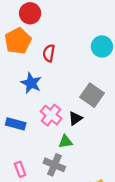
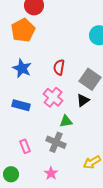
red semicircle: (49, 53) -> (59, 67), moved
blue star: (31, 83) -> (22, 68), moved
black triangle: (75, 118) -> (83, 100), moved

